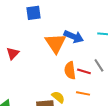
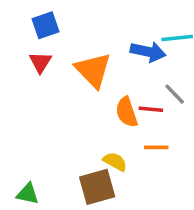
blue arrow: (74, 37) -> (148, 52), moved
red triangle: (13, 53) -> (40, 62), moved

